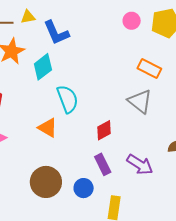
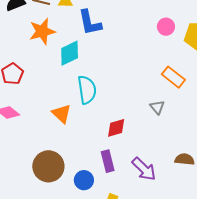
gray triangle: (140, 101) -> (157, 107), size x0.6

